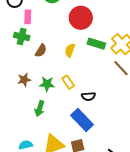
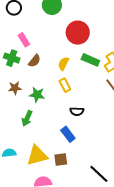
pink rectangle: (28, 17) -> (24, 40), moved, turned -40
green cross: (22, 36) -> (12, 58), moved
yellow rectangle: (68, 82) -> (65, 85), moved
blue rectangle: (82, 120) -> (68, 134), size x0.7

